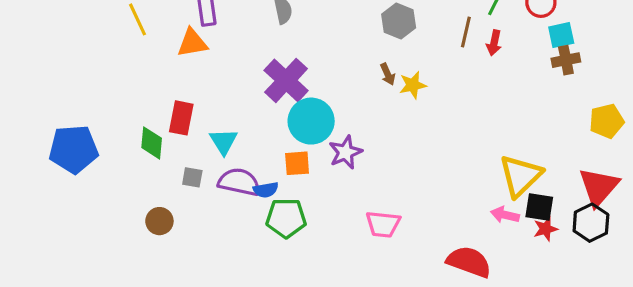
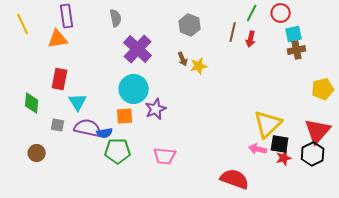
purple cross: (286, 80) -> (138, 49), moved
red rectangle: (181, 118) -> (60, 79), moved
pink trapezoid: (383, 224) -> (165, 156), moved

